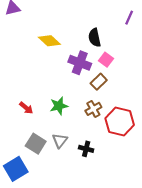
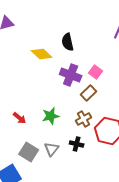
black semicircle: (94, 38) -> (68, 42), moved
black cross: (86, 149) -> (77, 144), moved

